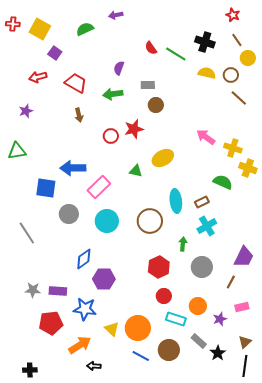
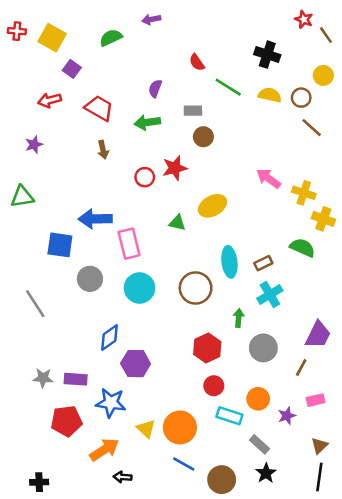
brown line: (237, 40) -> (326, 35), moved
green line: (176, 54) -> (228, 87), moved
green semicircle: (223, 182) -> (302, 248), moved
pink rectangle: (99, 187) -> (129, 244), turned -60
brown circle: (169, 350) -> (222, 480), moved
black star: (218, 353) -> (266, 473), moved

